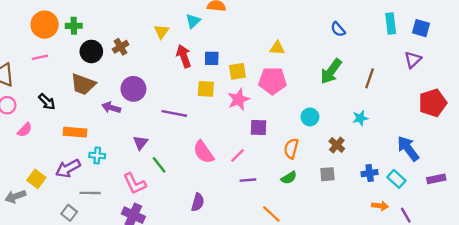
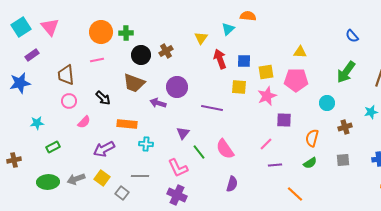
cyan circle: (310, 117) -> (327, 103), moved
brown cross: (337, 145) -> (345, 127), moved, turned 32
pink semicircle: (204, 152) -> (225, 149), moved
purple arrow: (68, 168) -> (104, 149), moved
yellow square: (36, 179) -> (102, 178), moved

